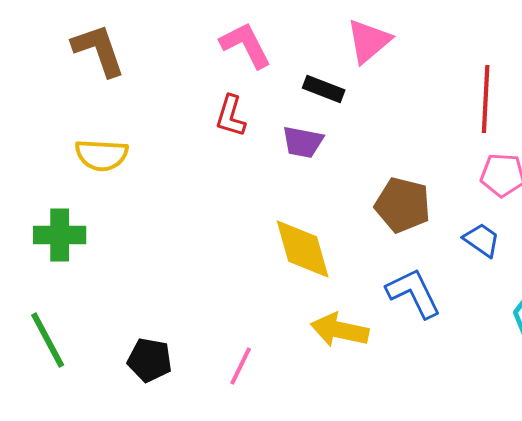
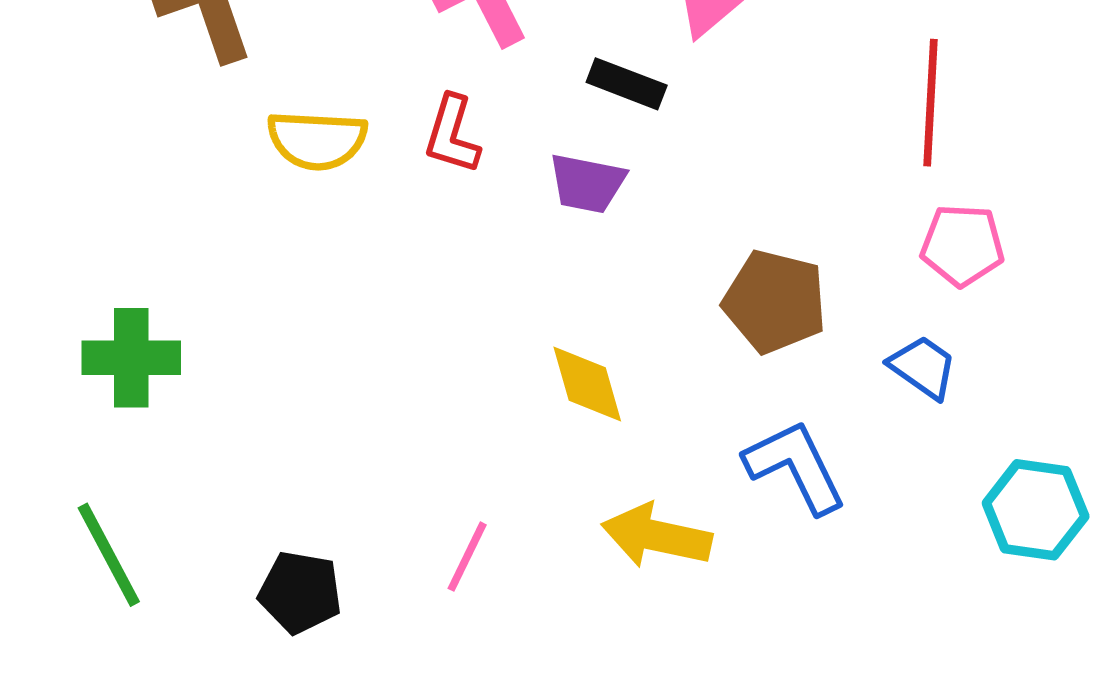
yellow semicircle: (102, 155) -> (317, 140), moved
yellow diamond: (303, 249) -> (587, 384), size x0.7
pink line: (241, 366) -> (467, 557), moved

